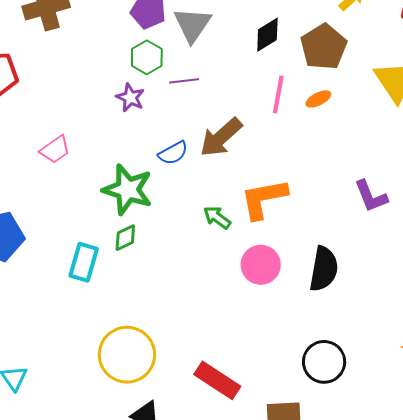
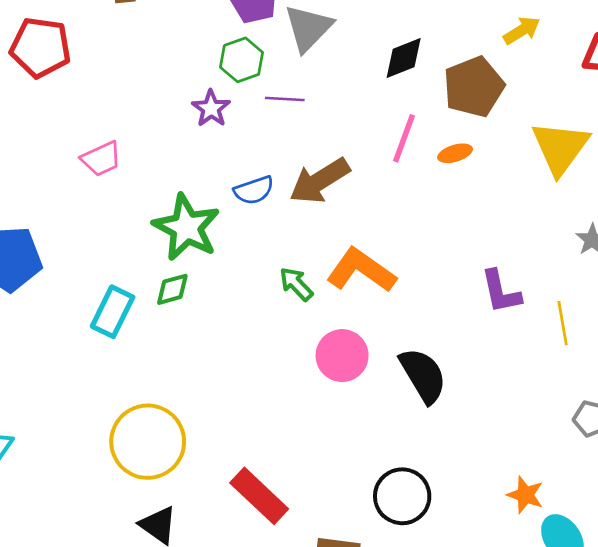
orange L-shape: (264, 199) -> (361, 270), turned 36
black semicircle: (324, 269) -> (423, 375), turned -51

